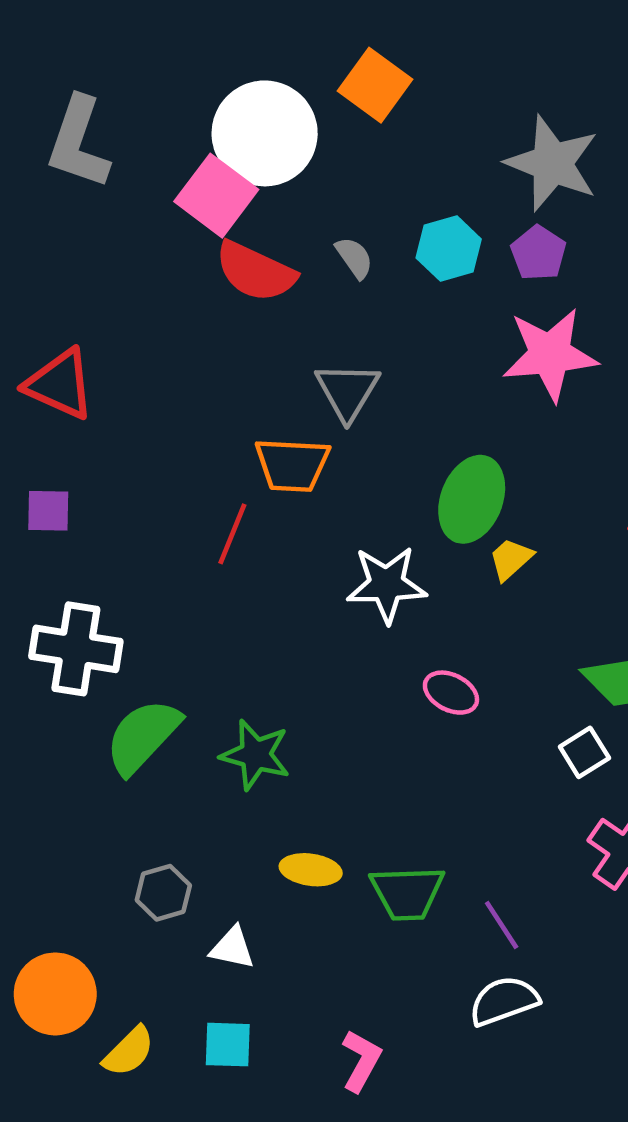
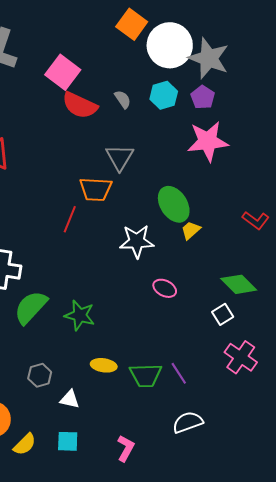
white circle: (265, 133) -> (170, 45), moved
green ellipse: (472, 499) -> (174, 204), turned -54
purple line: (502, 925) -> (179, 373), moved

